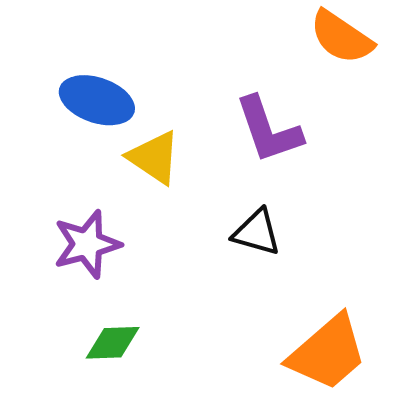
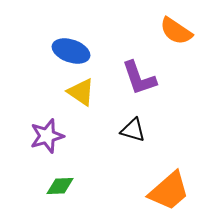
blue ellipse: (97, 100) -> (71, 51), moved

